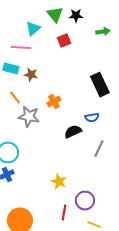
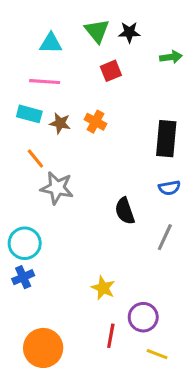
cyan triangle: (33, 29) -> (51, 43), moved, turned 42
black rectangle: (100, 85) -> (166, 139), turned 30
orange cross: (54, 102) -> (95, 122), moved, turned -32
blue semicircle: (92, 118) -> (169, 188), moved
black semicircle: (73, 132) -> (125, 211), turned -84

